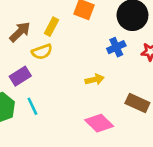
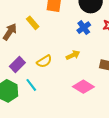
yellow rectangle: (52, 27) -> (33, 23), turned -56
yellow semicircle: (42, 52) -> (44, 61), moved

